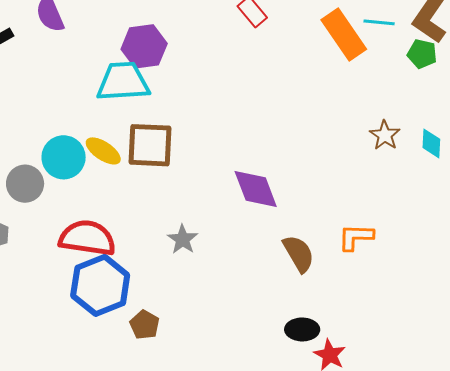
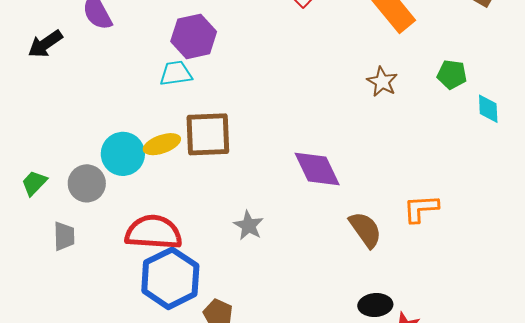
green pentagon: (422, 54) -> (452, 75), moved
cyan trapezoid: (123, 82) -> (176, 73), size x0.6
brown star: (385, 135) -> (382, 82), moved
yellow ellipse: (103, 151) -> (162, 144), turned -48

